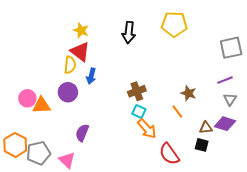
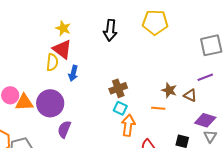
purple circle: (68, 92) -> (50, 103), moved, size x1.4
gray triangle: (230, 99) -> (210, 136), moved
orange line: (177, 111) -> (158, 108), turned -48
brown triangle: (206, 128) -> (190, 95), moved, turned 32
orange arrow: (147, 129) -> (128, 125), turned -130

